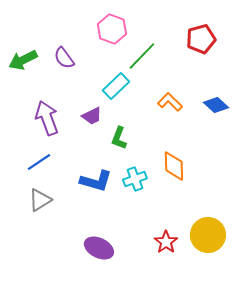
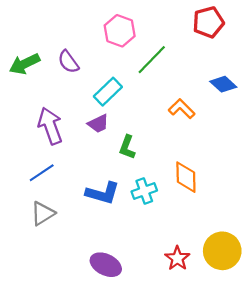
red pentagon: (201, 39) -> (208, 22), moved
cyan rectangle: (116, 86) -> (108, 92), moved
blue diamond: (216, 105) -> (223, 84), moved

